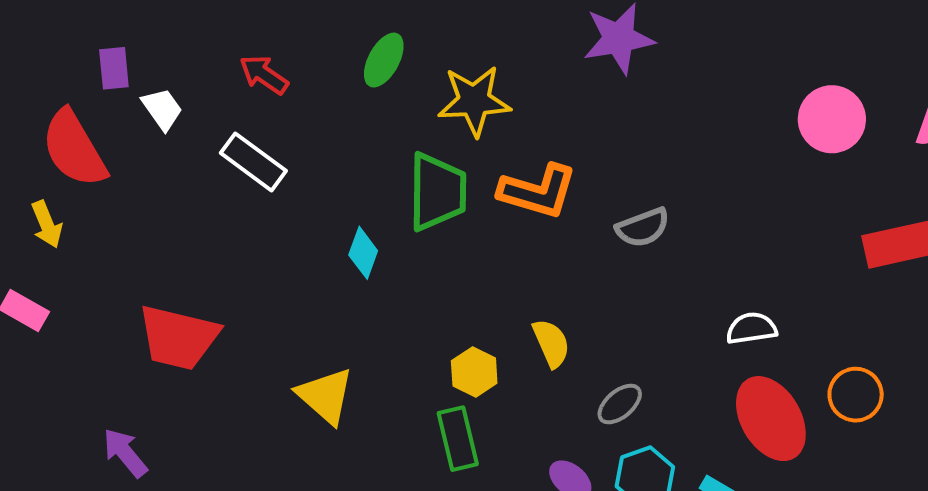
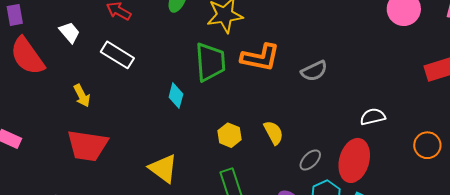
purple rectangle: (114, 68) -> (15, 15), moved
yellow arrow: (47, 224) -> (82, 96), moved
yellow hexagon: (474, 372) -> (229, 135), moved
red ellipse: (771, 419) -> (354, 160), moved, turned 51

